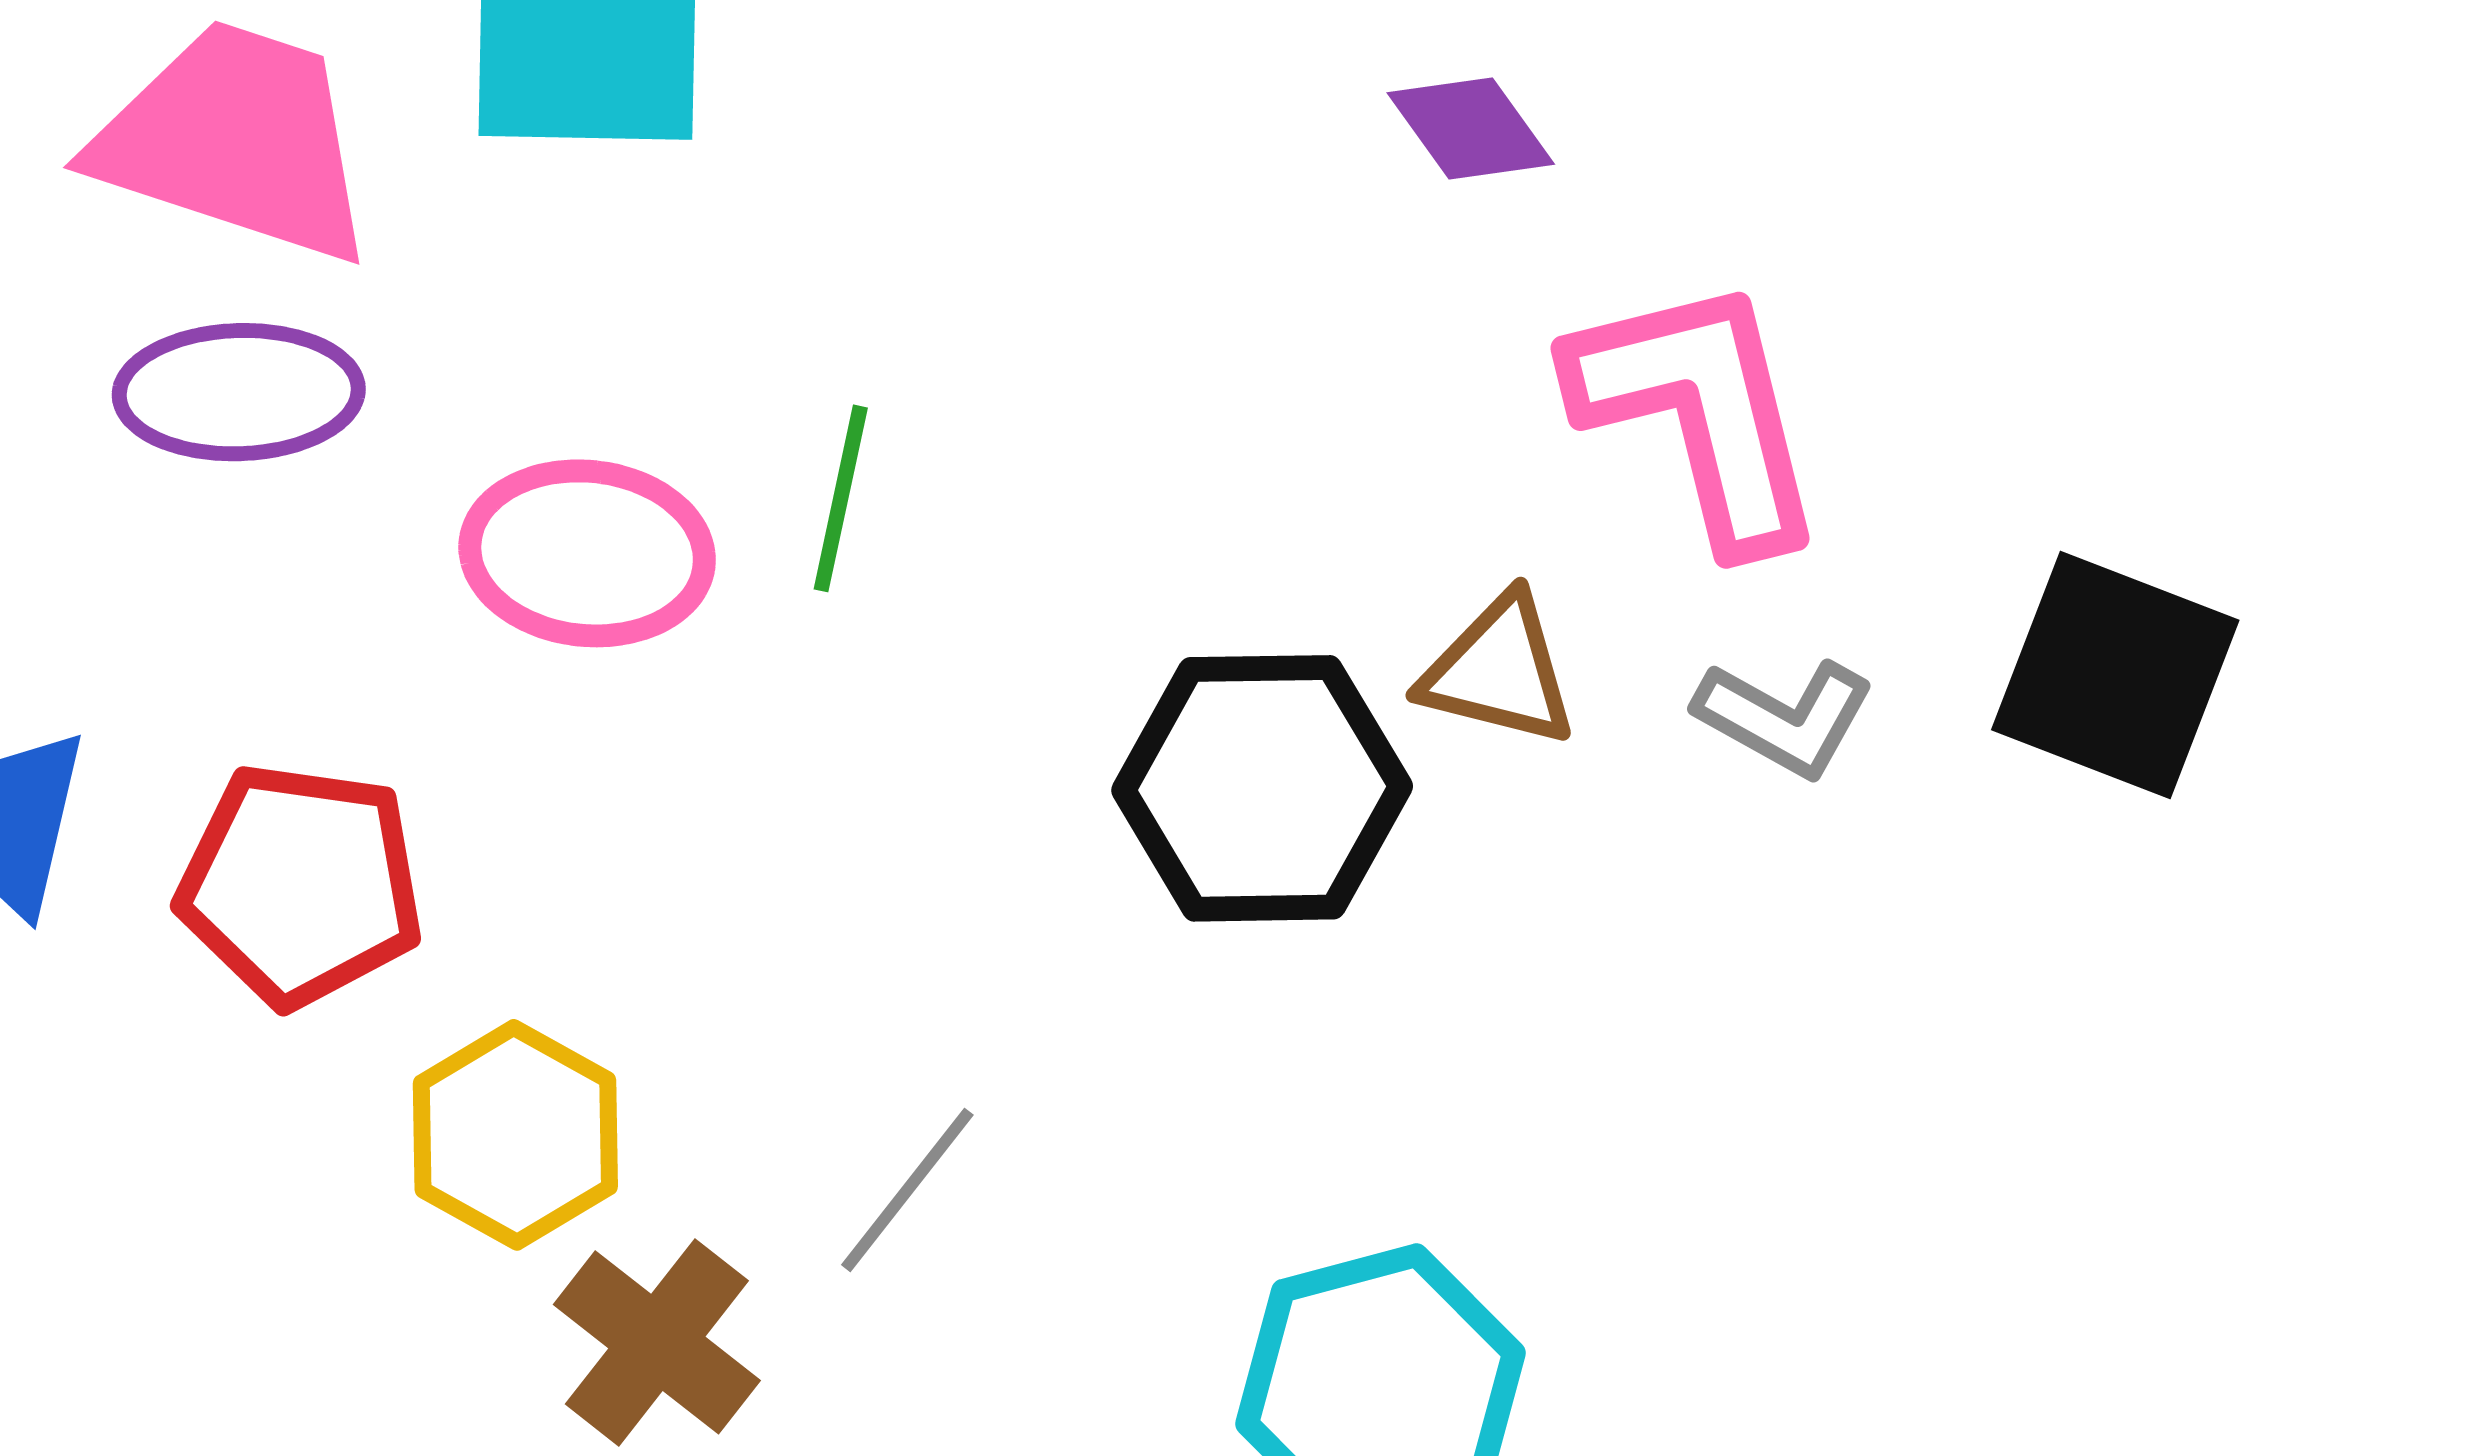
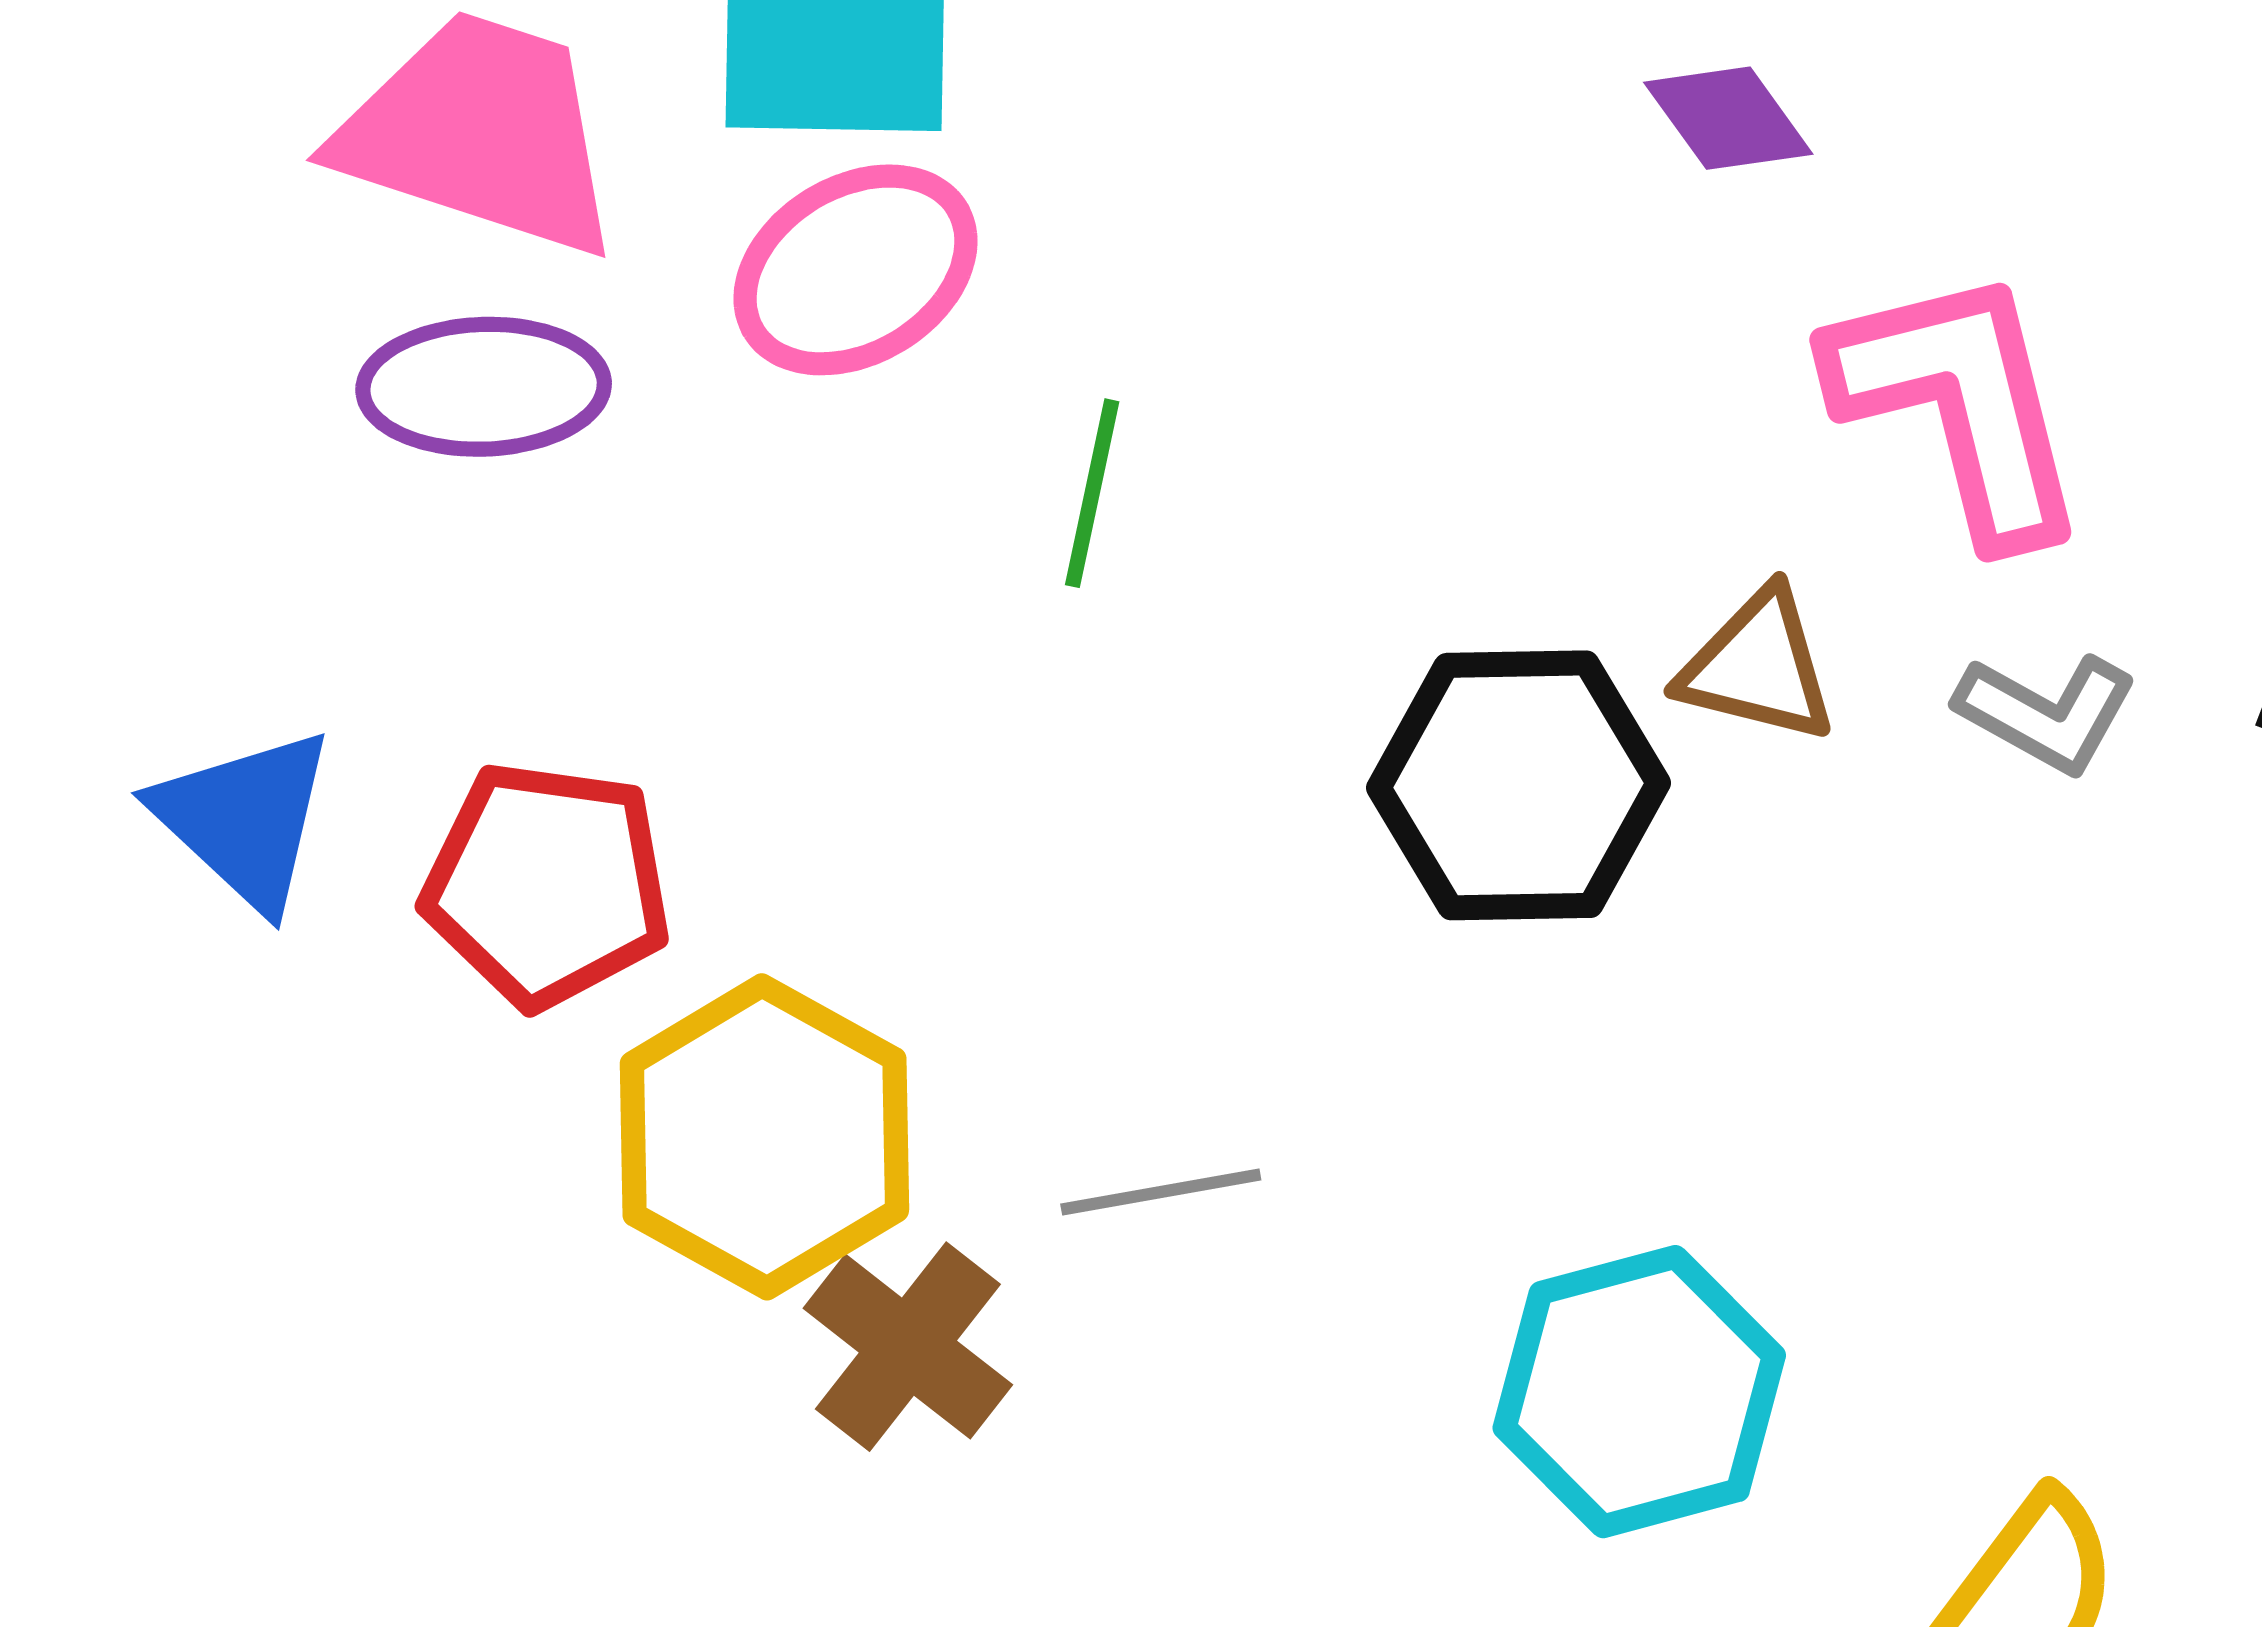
pink ellipse: (587, 553) -> (855, 270), moved, turned -37
yellow hexagon: (515, 1135) -> (764, 1137), size x1.4
gray line: (907, 1190) -> (1161, 1192), turned 42

